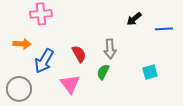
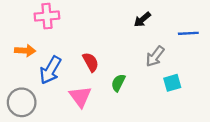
black arrow: (134, 19) -> (142, 20), moved
gray arrow: (110, 49) -> (155, 56), moved, turned 42

